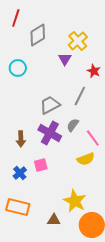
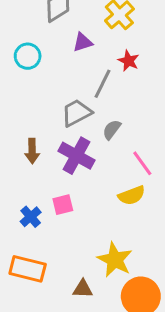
purple triangle: (65, 59) -> (83, 42), moved, turned 40
red star: (94, 71) -> (129, 61), moved
gray line: (80, 96) -> (103, 84), moved
gray semicircle: (73, 125) -> (112, 130), moved
brown arrow: (21, 139) -> (32, 151), moved

